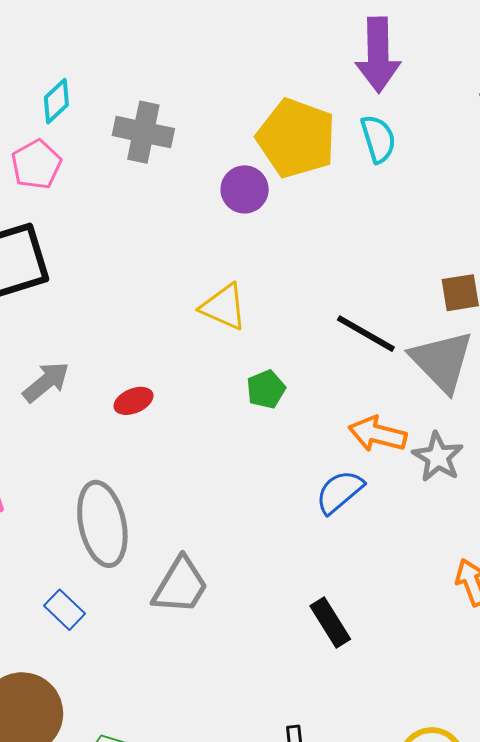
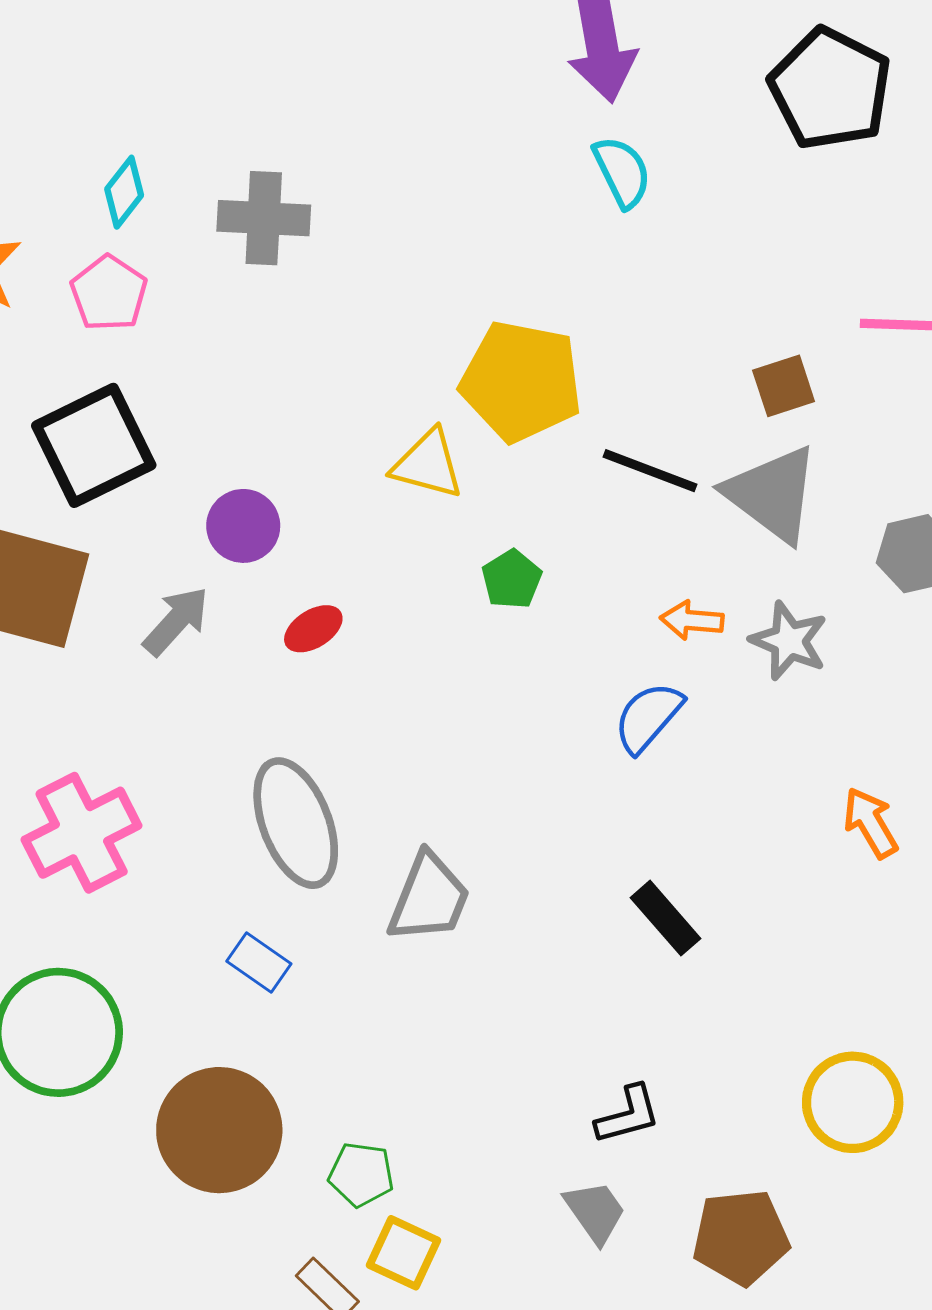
yellow pentagon: (296, 138) -> (521, 381), moved
purple circle: (245, 189) -> (243, 526), moved
orange arrow: (378, 434) -> (692, 620), size x0.7

